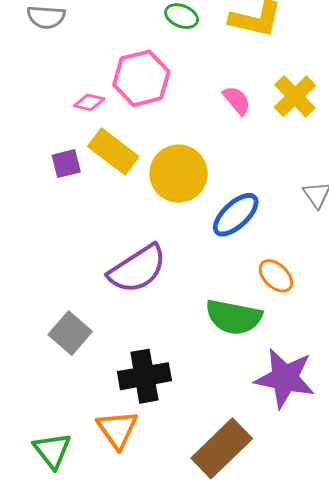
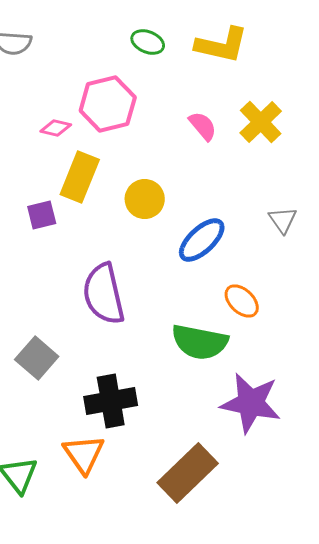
yellow rectangle: (113, 152) -> (80, 177), turned 75
purple square: (66, 164) -> (42, 215), moved
yellow circle: (179, 174) -> (145, 199), size x0.7
purple semicircle: (137, 269) -> (104, 294), turned 110

